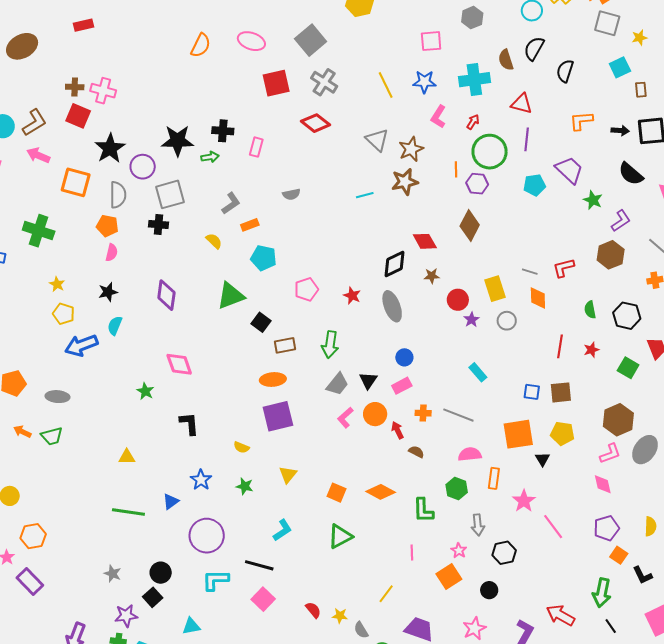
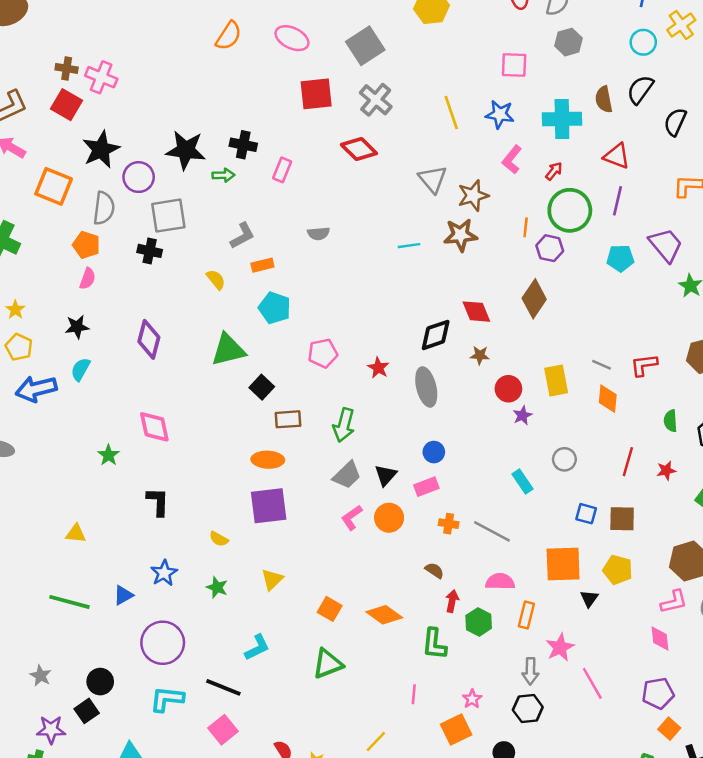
gray circle: (507, 321) -> (564, 459), moved
red arrow: (398, 430) -> (452, 601), moved, turned 30
gray arrow: (478, 525) -> (530, 671), moved

